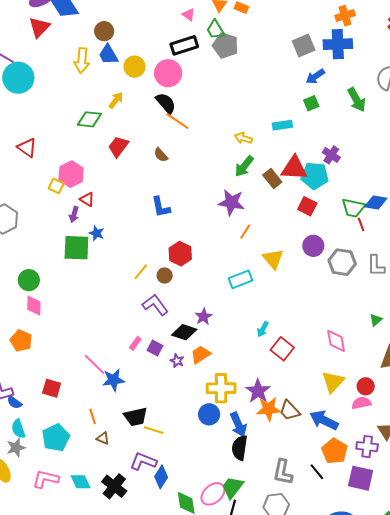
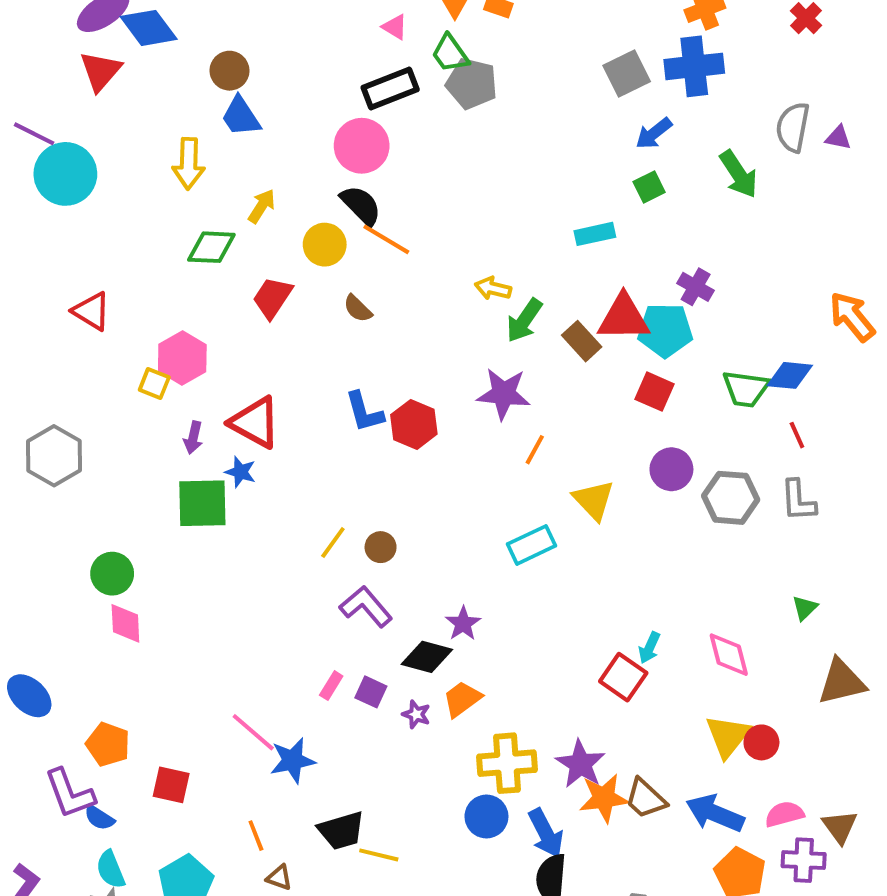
yellow arrow: (82, 61) -> (189, 163), moved
yellow circle: (135, 67) -> (325, 245), moved
yellow arrow: (243, 138) -> (493, 288), moved
red triangle: (87, 199) -> (255, 422), moved, size x1.8
red line: (361, 224) -> (797, 435), moved
red hexagon: (180, 254) -> (414, 424), moved
cyan arrow: (263, 329) -> (649, 648), moved
orange pentagon: (21, 341) -> (108, 744), moved
red circle: (366, 386) -> (761, 742), moved
pink semicircle: (361, 403) -> (784, 814), moved

